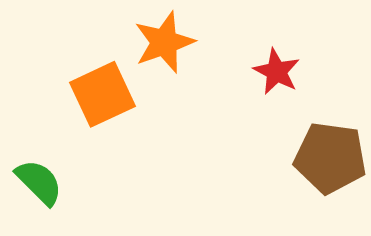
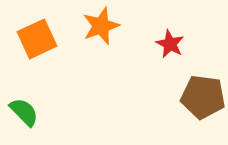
orange square: (102, 94) -> (37, 39), moved

